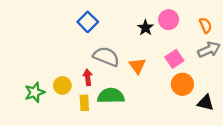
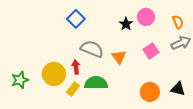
orange circle: (182, 84) -> (150, 92), moved
yellow circle: (62, 85) -> (54, 74), size x1.5
green star: (35, 92) -> (20, 80), moved
yellow rectangle: (84, 103) -> (73, 89), turned 40

